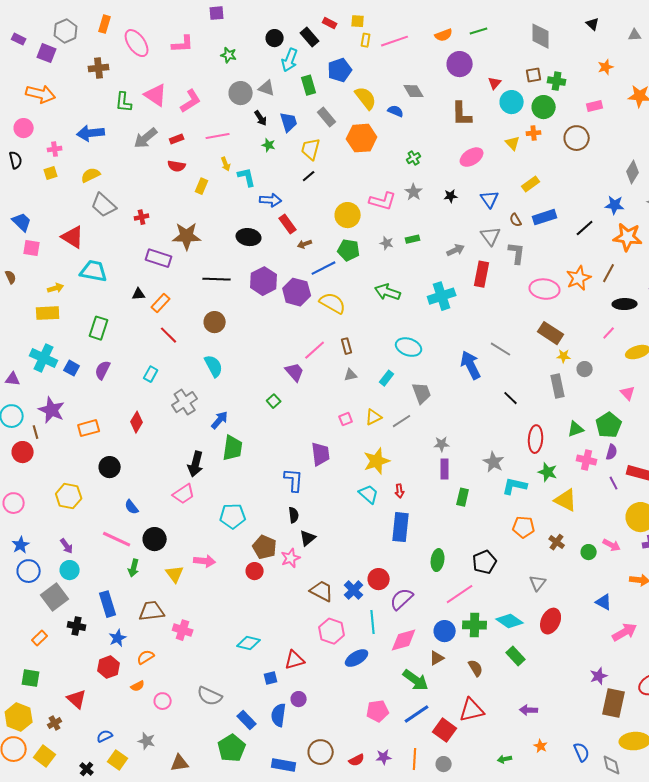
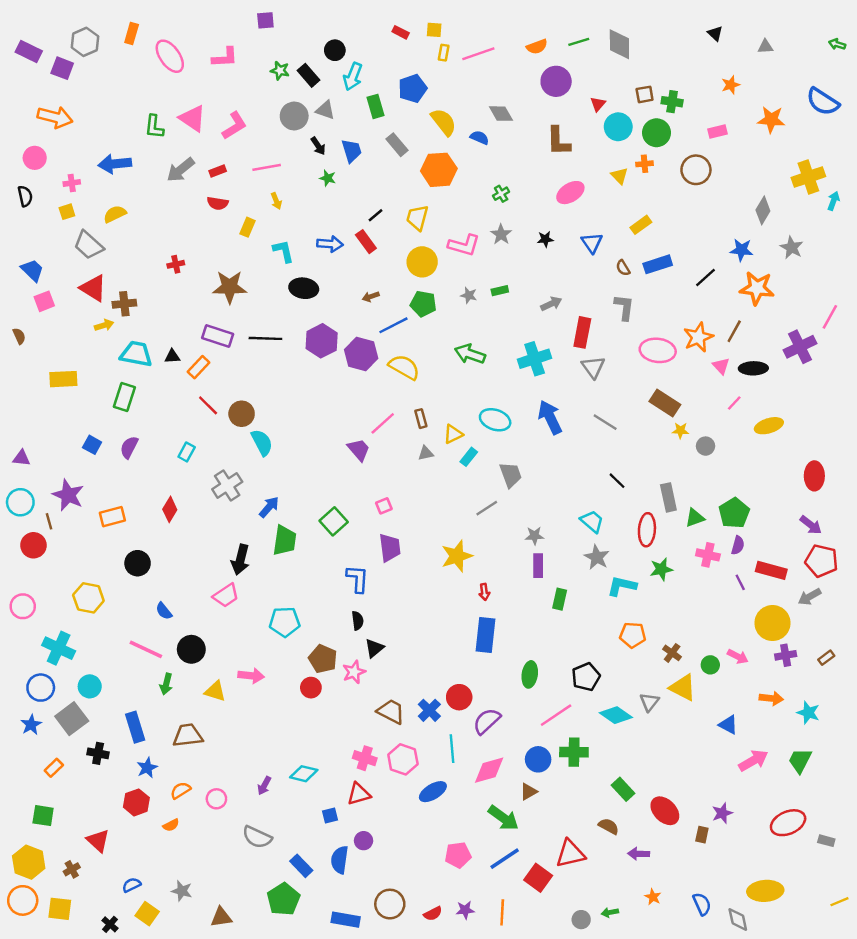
gray diamond: (541, 36) -> (619, 44), moved
black rectangle: (310, 37) -> (309, 75), moved
purple rectangle: (19, 39) -> (29, 51), size x1.5
brown cross: (99, 68) -> (124, 304), moved
yellow trapezoid: (311, 149) -> (417, 218), moved
cyan L-shape: (247, 177) -> (283, 251), moved
gray trapezoid: (104, 205) -> (88, 245), moved
red rectangle: (288, 224) -> (366, 242), moved
gray triangle: (491, 236) -> (593, 367), moved
pink square: (32, 248) -> (44, 301), turned -30
purple rectangle: (159, 258) -> (218, 336), moved
cyan trapezoid: (94, 271) -> (136, 354), moved
yellow arrow: (56, 288) -> (104, 325), moved
brown circle: (215, 322) -> (242, 414), moved
cyan cross: (44, 358) -> (59, 648), moved
blue arrow: (471, 365) -> (550, 417), moved
gray rectangle: (558, 386) -> (668, 497), moved
pink triangle: (628, 393) -> (721, 366), moved
green square: (274, 401) -> (334, 521), moved, size x1.6
yellow triangle: (374, 417) -> (453, 434), moved
pink square: (346, 419) -> (384, 506), moved
green star: (548, 472) -> (661, 569), turned -30
cyan trapezoid: (369, 494) -> (592, 521), moved
yellow triangle: (566, 500) -> (683, 688), moved
blue star: (21, 545) -> (31, 725), moved
purple arrow: (67, 546) -> (264, 786), moved, turned 63
yellow triangle: (175, 574) -> (215, 691), turned -36
cyan diamond: (510, 621) -> (616, 715), moved
red ellipse: (551, 621) -> (665, 811), moved, turned -70
pink cross: (183, 630) -> (365, 758), moved
brown semicircle: (476, 668) -> (609, 826), moved, turned -30
pink circle: (163, 701) -> (216, 799), moved
brown rectangle: (614, 703) -> (702, 835), moved, size x0.5
yellow square: (45, 756) -> (60, 909), turned -30
gray circle: (444, 764) -> (581, 920), moved

